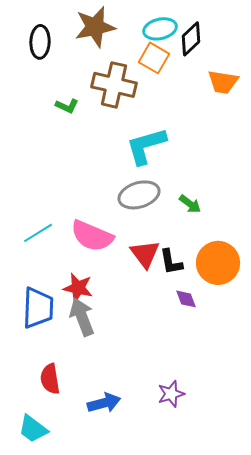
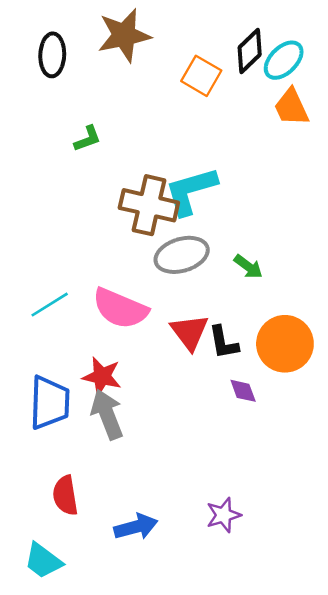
cyan ellipse: (160, 29) -> (284, 60), moved, turned -32
orange trapezoid: (223, 82) -> (291, 107), turned 56
brown cross: (114, 85) -> (149, 205), moved
green L-shape: (67, 106) -> (88, 139), turned -45

